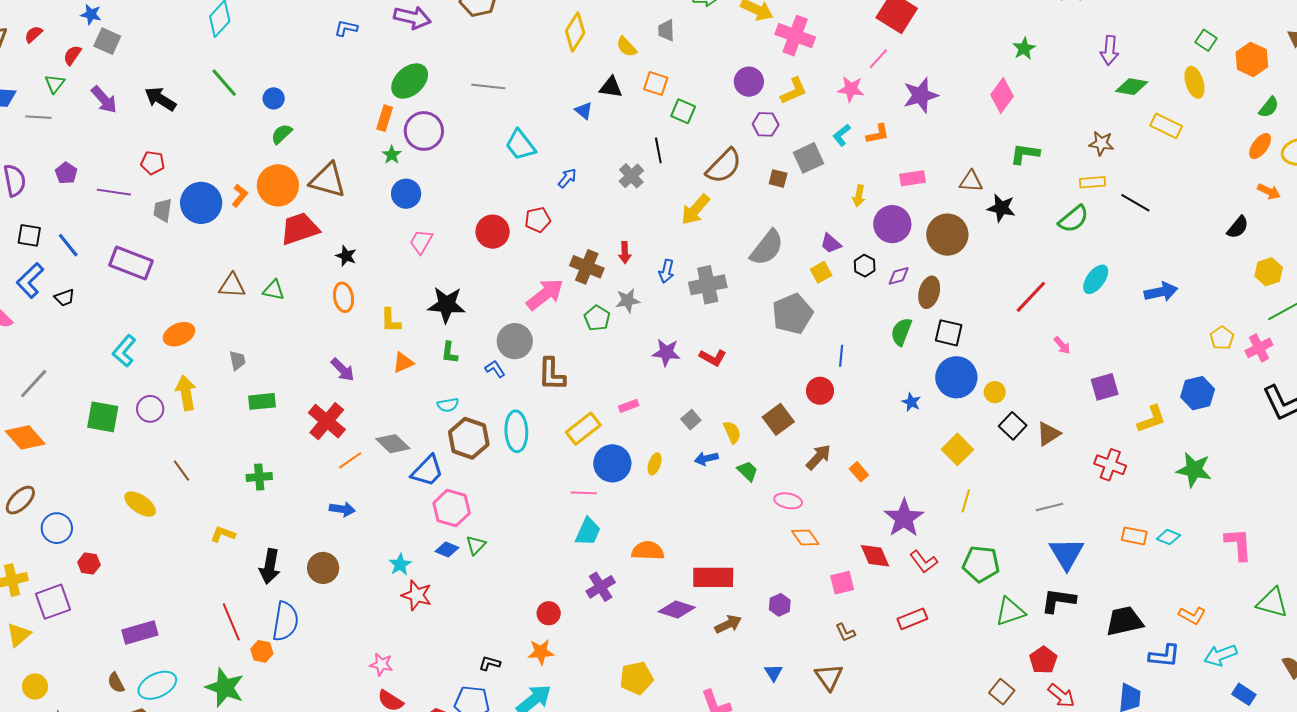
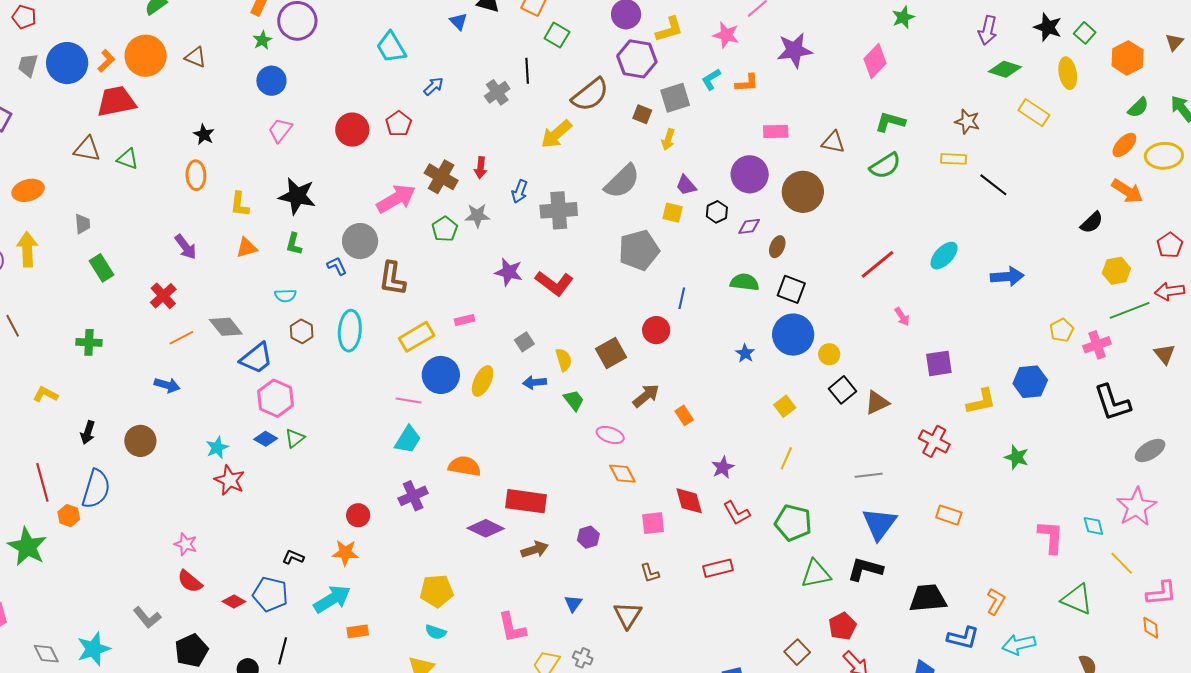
purple hexagon: (766, 124) -> (637, 59), size x1.5
brown triangle: (328, 180) -> (196, 57), size x0.6
orange arrow: (1269, 191) -> (1127, 191), size x1.4
yellow arrow: (859, 196) -> (668, 139), moved
black star: (1001, 208) -> (1048, 27), moved
green semicircle: (1074, 219) -> (885, 166), moved
red pentagon: (538, 220) -> (399, 124), turned -30
red trapezoid: (300, 229) -> (116, 101), moved
yellow square: (821, 272) -> (673, 213), turned 35
brown ellipse: (929, 292) -> (777, 247), size x0.7
green semicircle: (901, 332) -> (745, 282), turned 68
red L-shape: (713, 358) -> (554, 283), size x1.4
green rectangle: (262, 401) -> (101, 268), turned 56
red cross: (327, 421) -> (163, 296), size x0.7
brown hexagon: (469, 438) -> (302, 331), size x0.6
yellow square: (957, 449) -> (785, 406), size x0.7
yellow ellipse: (655, 464) -> (483, 381), size x1.4
green star: (1194, 470) -> (1017, 457), size x0.7
purple star: (904, 518) -> (723, 467), size x0.6
cyan diamond: (1168, 537) -> (1093, 526), moved, turned 45
black arrow: (270, 566) -> (88, 432), size x0.7
orange L-shape: (1192, 615) -> (996, 601), turned -96

